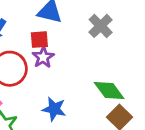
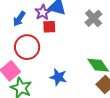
purple star: (43, 57) -> (43, 12), moved

